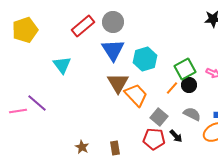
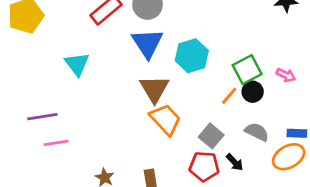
orange trapezoid: (136, 95) -> (165, 119), moved
purple line: (37, 103) -> (42, 117), turned -50
pink line: (18, 111) -> (56, 143), moved

